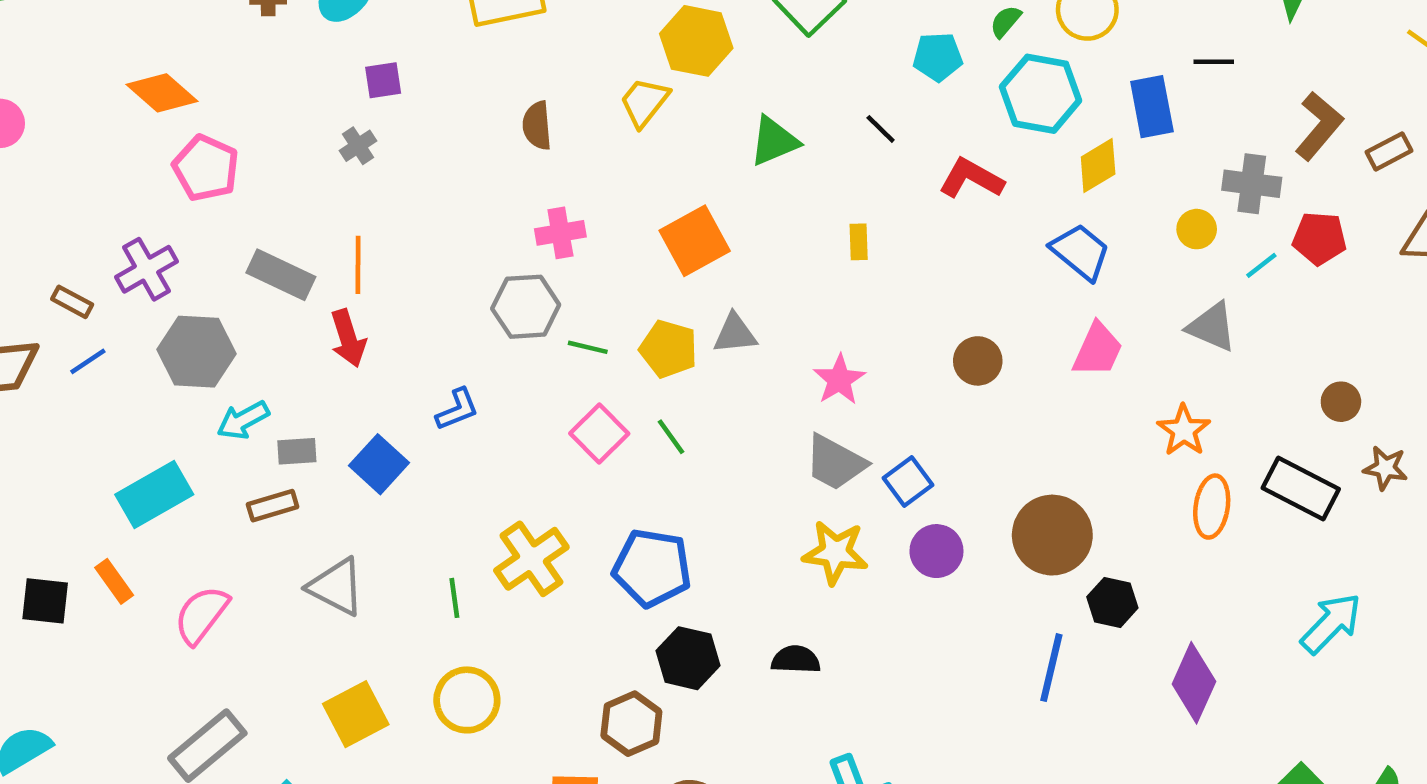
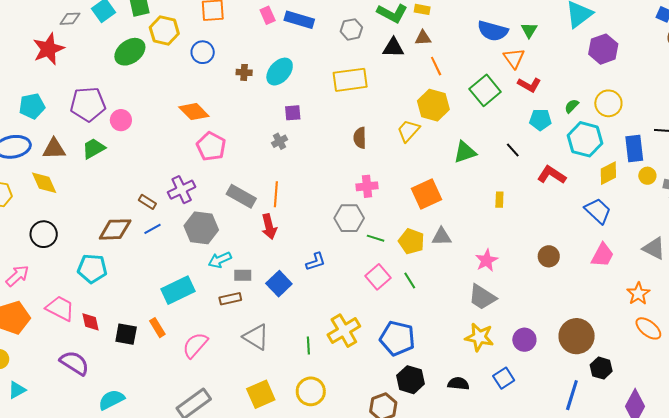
yellow circle: (1197, 229) -> (647, 176), moved
blue square: (908, 481) -> (504, 378), moved
orange ellipse: (1212, 507) -> (648, 328), turned -64

